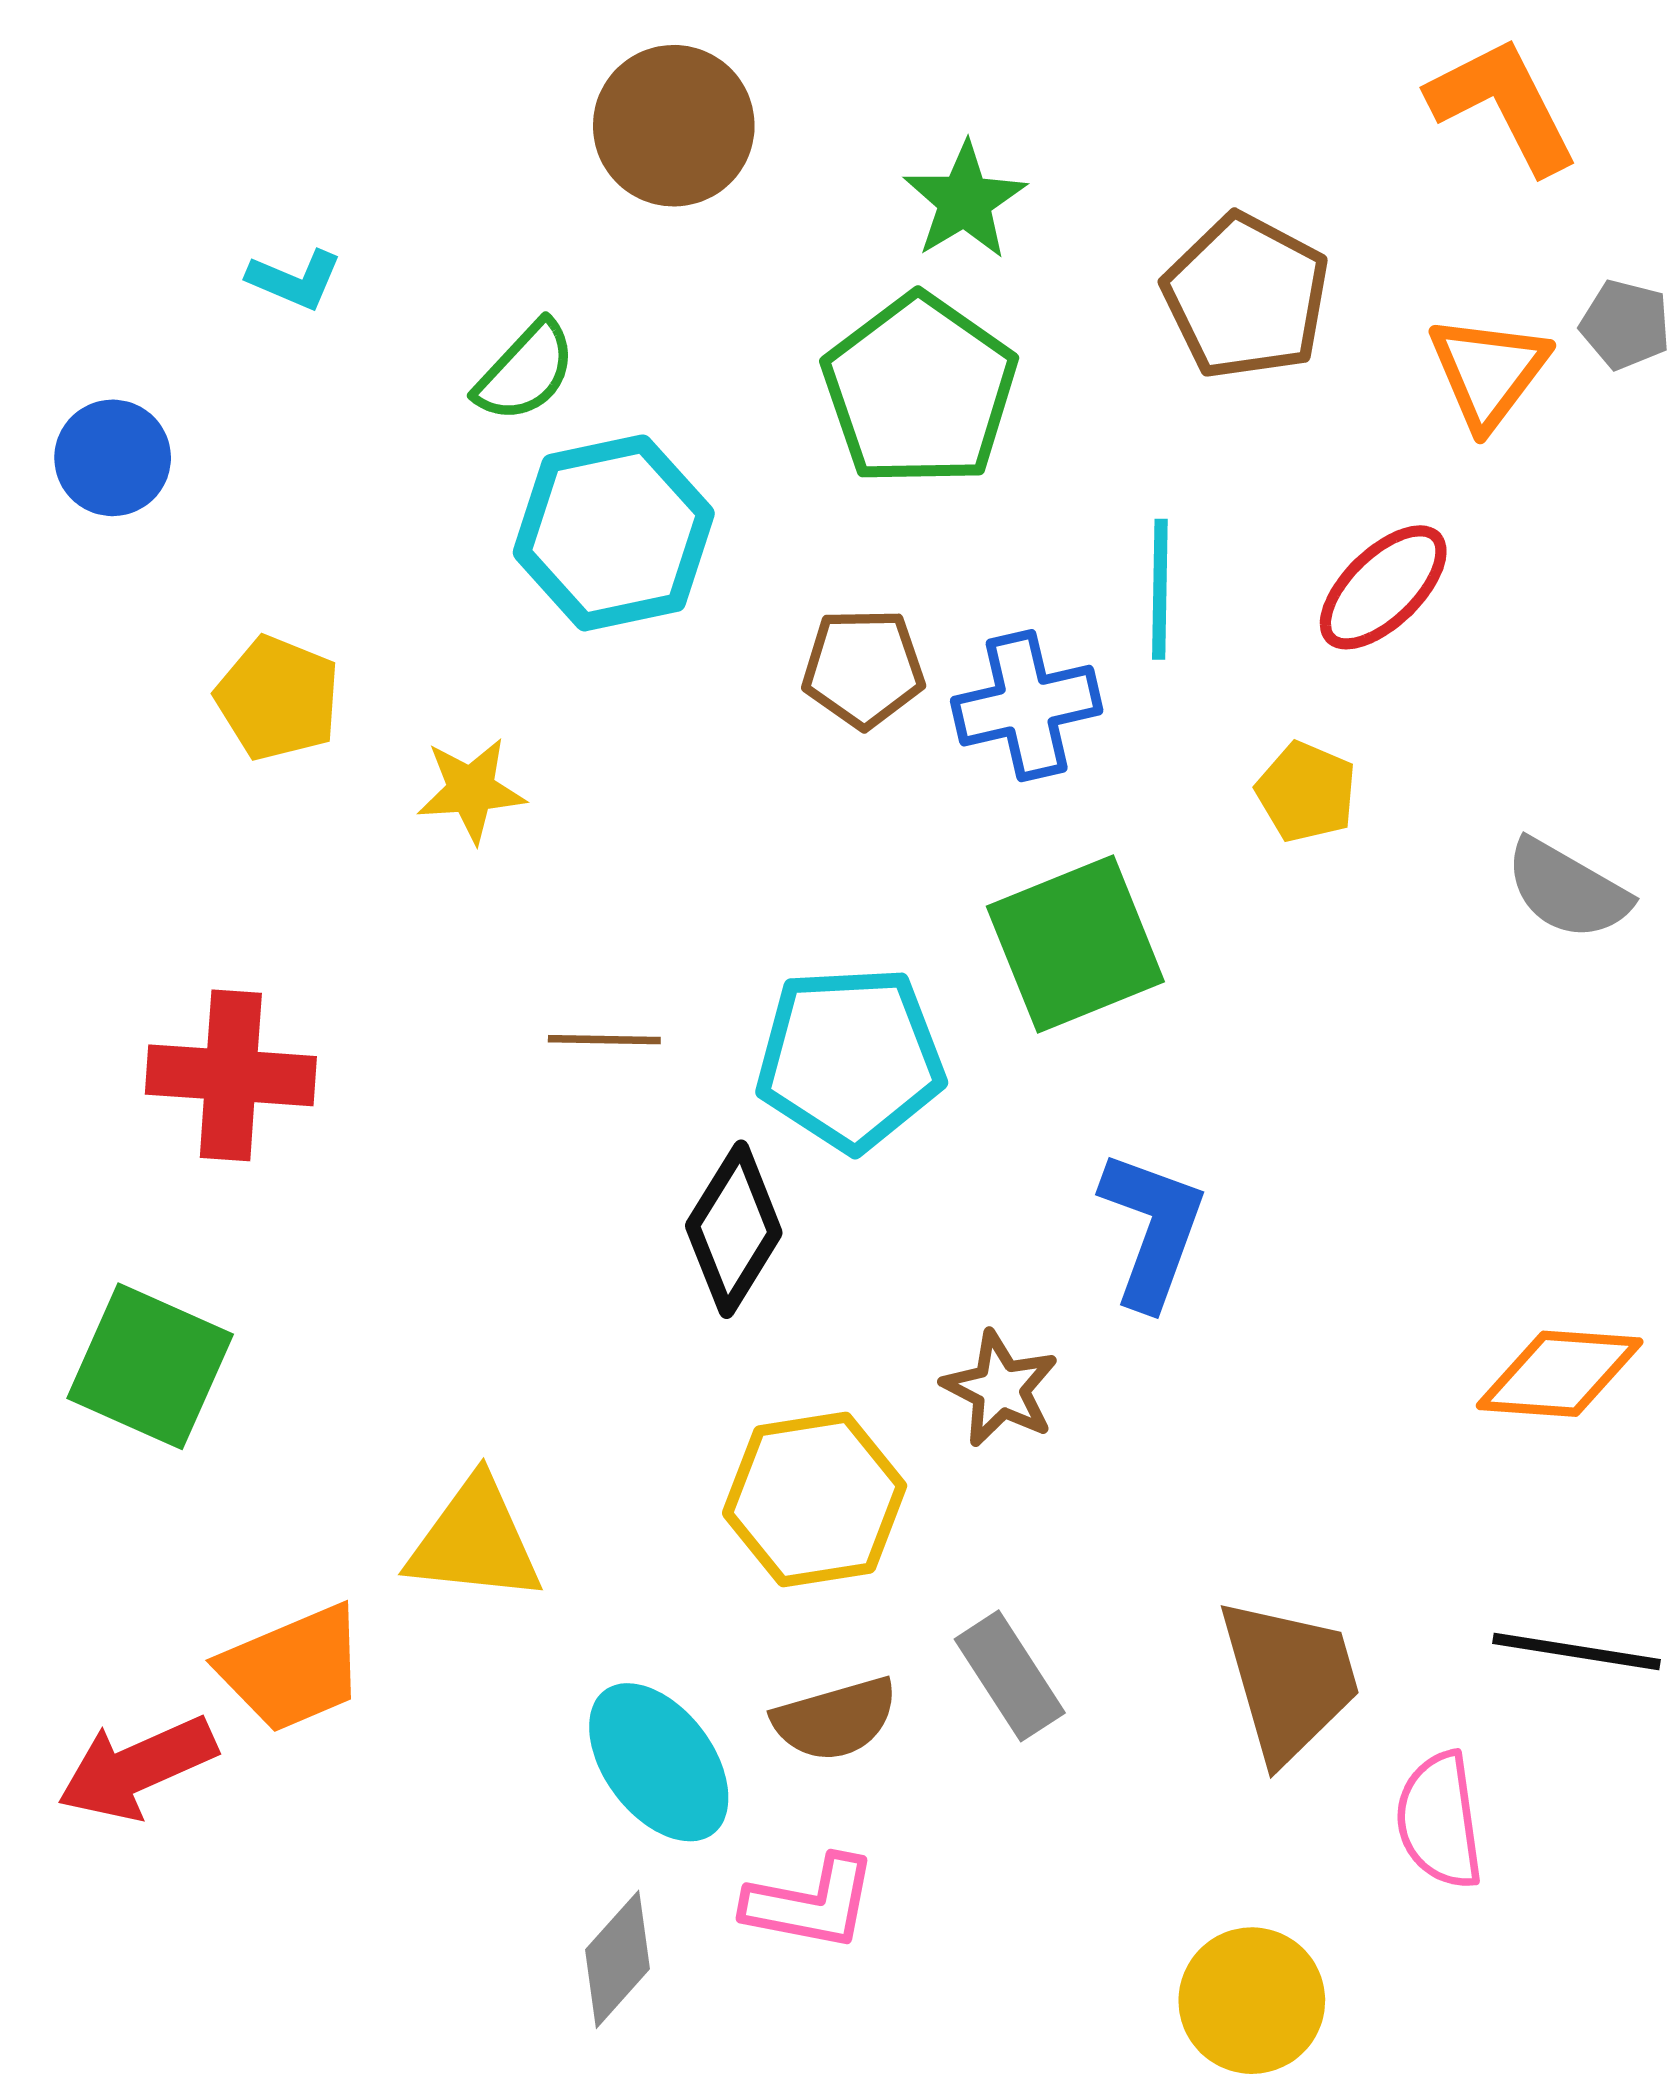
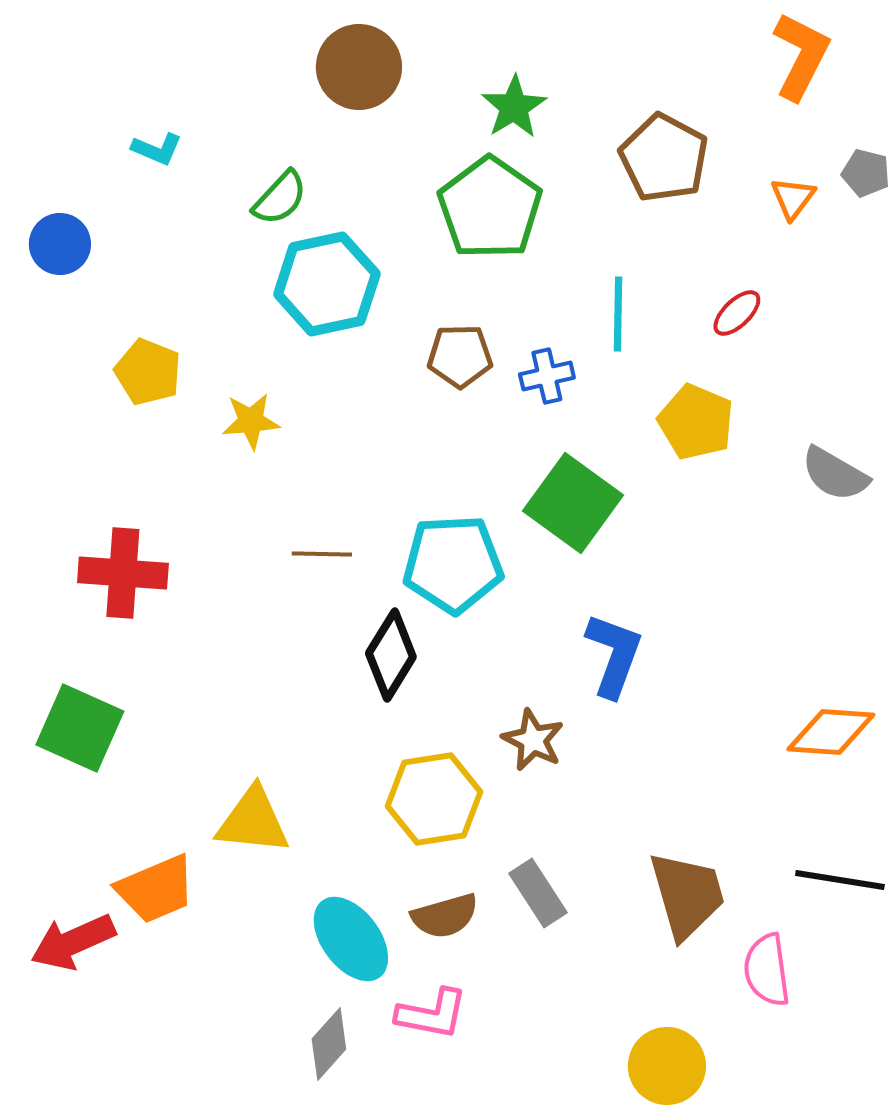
orange L-shape: (1503, 105) -> (801, 56), turned 54
orange triangle: (1488, 372) -> (793, 198), size x0.7
red ellipse: (1383, 587) -> (737, 313), size x0.7
blue cross: (1027, 706) -> (547, 376), size x0.7
yellow pentagon: (1306, 792) -> (696, 422), size x1.4
green square: (1075, 944) -> (573, 503), turned -32

